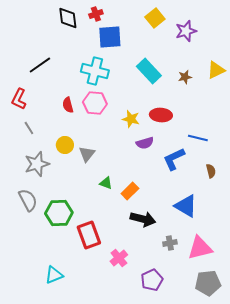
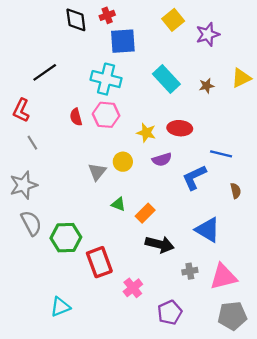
yellow circle: (65, 145) -> (123, 162), moved
gray star: (37, 164) -> (23, 185), moved

